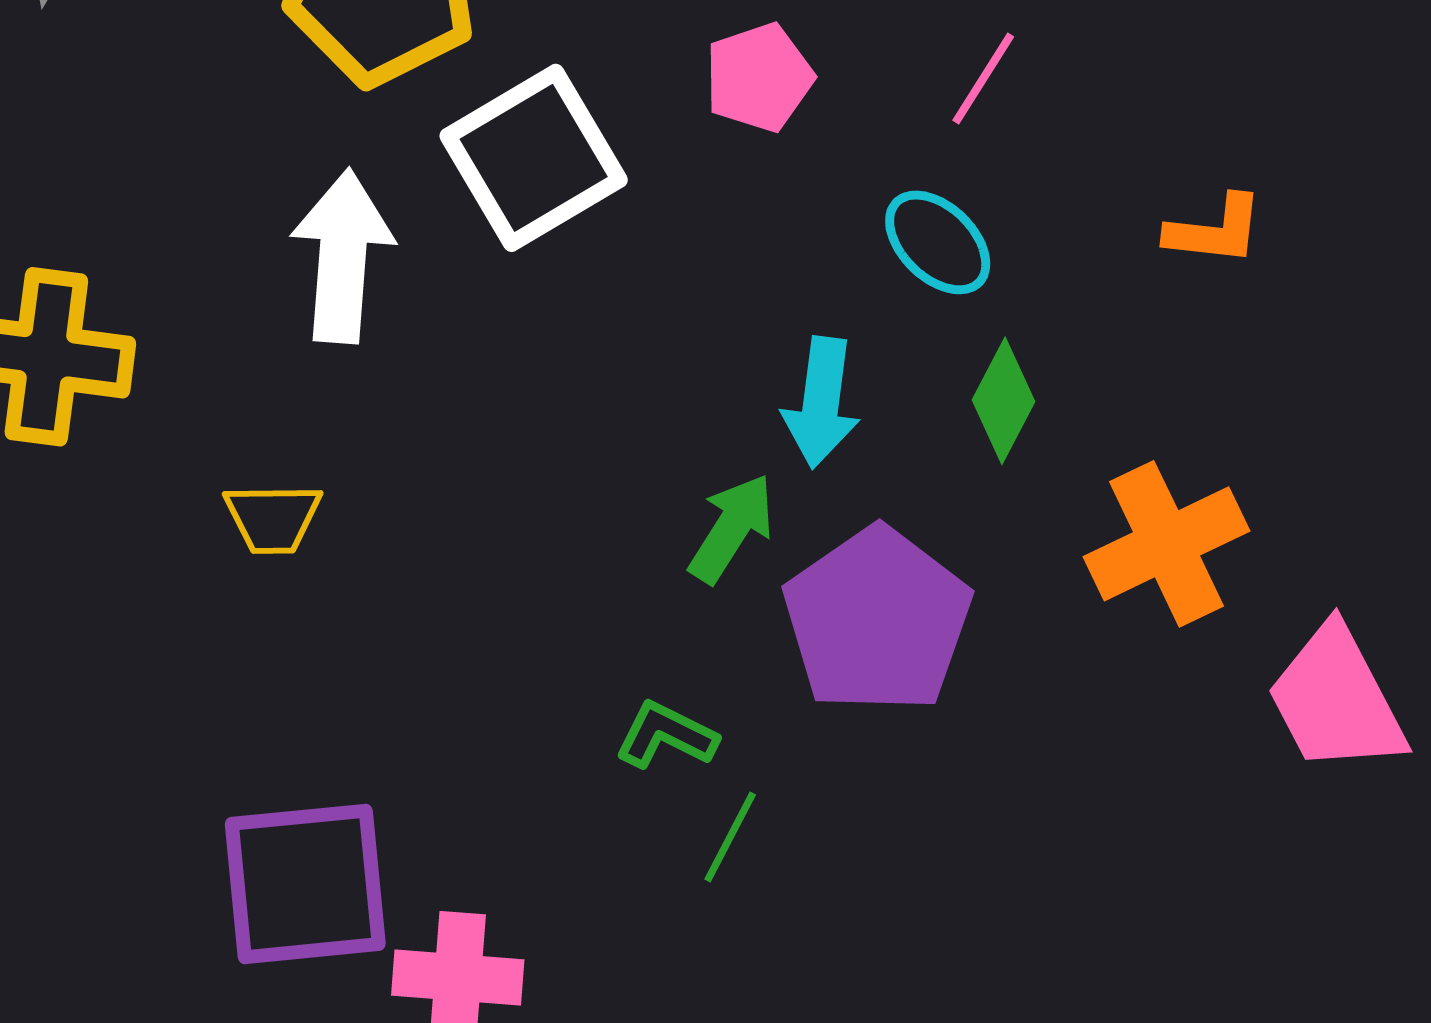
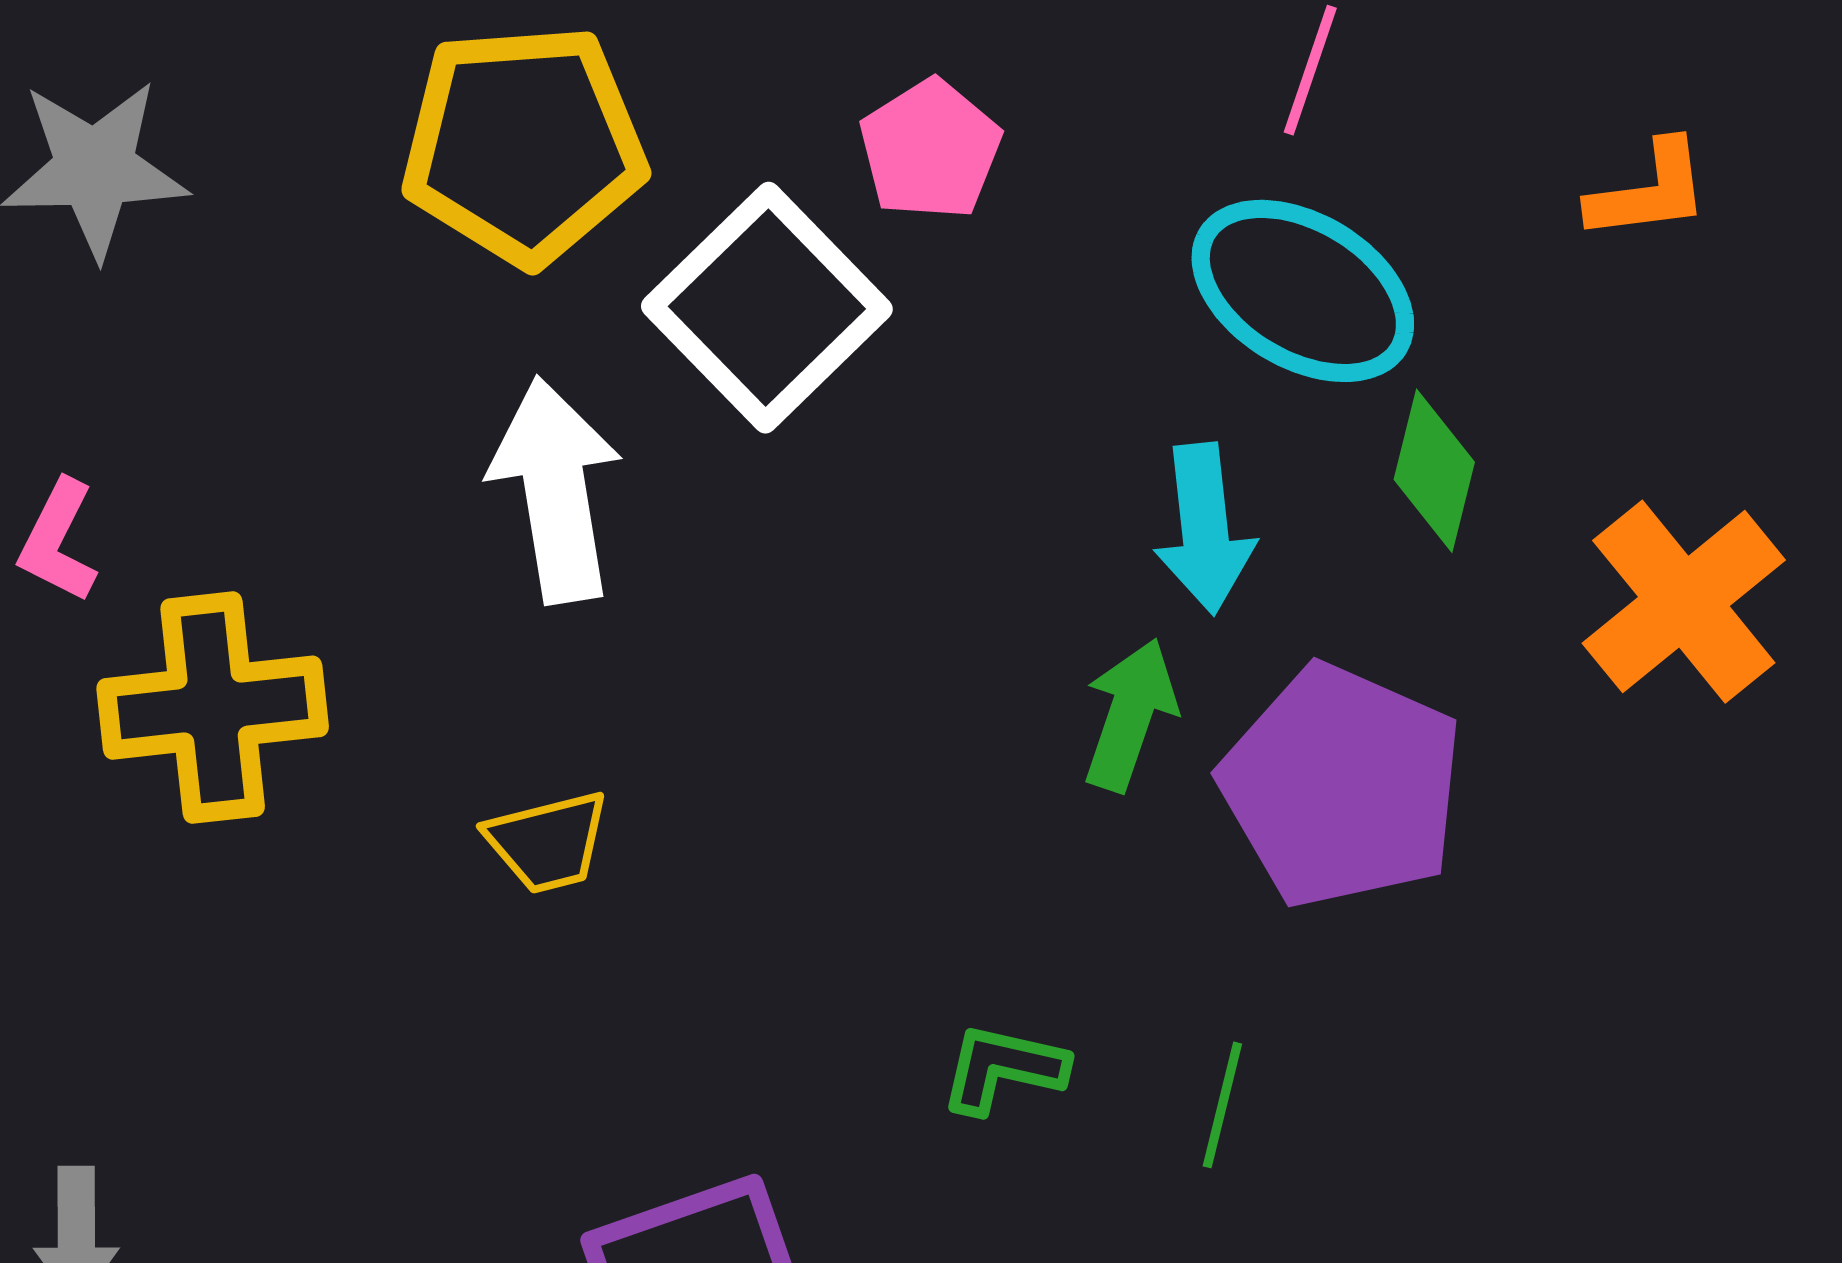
pink pentagon: (759, 77) -> (930, 150), moved
cyan ellipse: (938, 242) -> (1303, 291), size x1.5
green L-shape: (666, 735) -> (1003, 1069), moved

